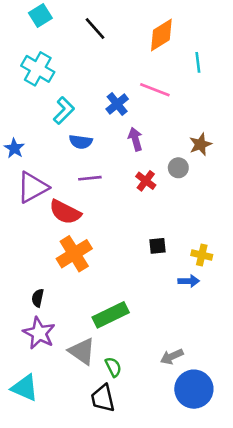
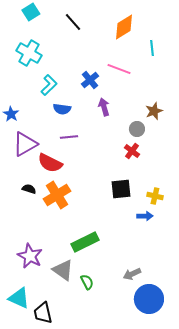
red cross: (146, 181) -> (132, 151), moved
black square: (157, 246) -> (121, 189), size x1.5
black semicircle: (38, 298) -> (29, 189), moved, turned 96
black trapezoid: (103, 398) -> (43, 313), moved

